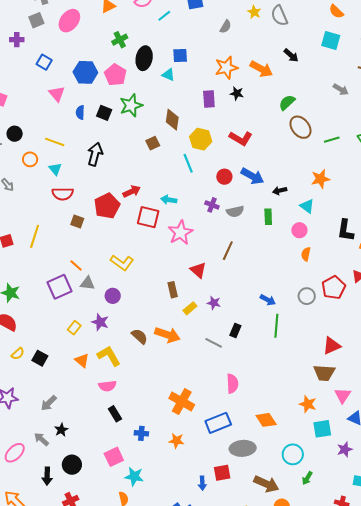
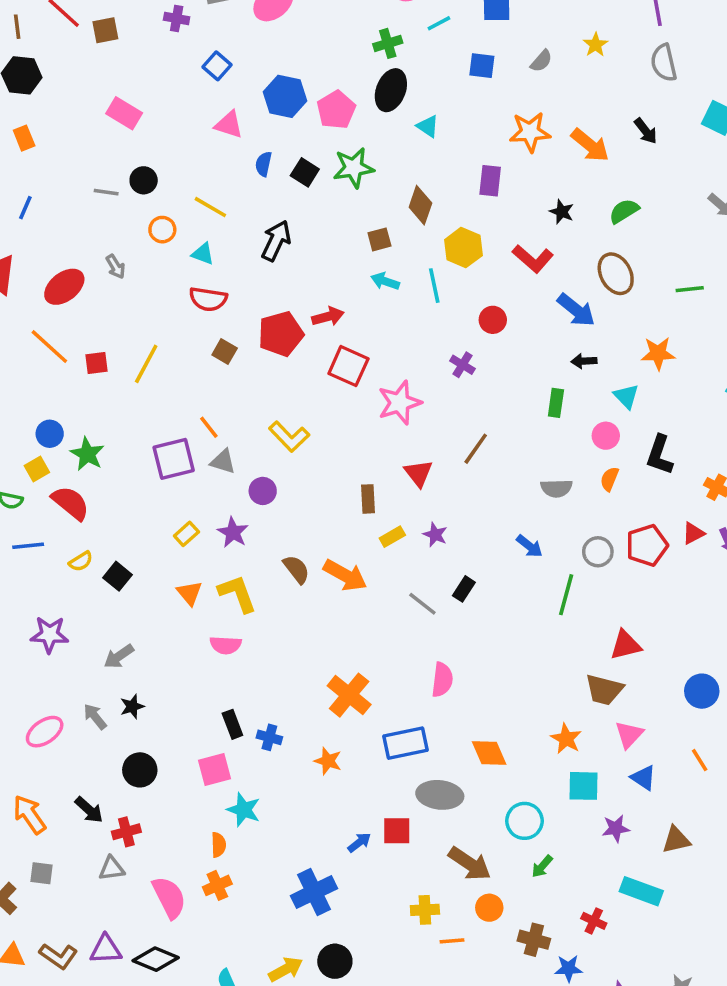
gray semicircle: (279, 16) -> (664, 63), moved
green cross: (120, 40) -> (388, 43), moved
blue square: (180, 55) -> (482, 66), moved
black star: (237, 93) -> (562, 212), moved
pink triangle: (57, 94) -> (229, 125), turned -42
brown ellipse: (300, 127) -> (616, 274), moved
cyan triangle: (55, 169) -> (203, 254), turned -40
blue arrow: (252, 176) -> (576, 310), moved
cyan arrow: (169, 200) -> (385, 281), moved
gray semicircle: (235, 211) -> (556, 488), moved
black L-shape: (345, 230) -> (660, 455), moved
green line: (276, 326) -> (566, 595), moved
black rectangle: (115, 414) -> (232, 724), moved
black arrow: (47, 476) -> (89, 810), moved, turned -60
blue arrow: (202, 483) -> (359, 842), turned -136

